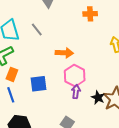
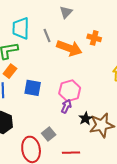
orange cross: (90, 14) -> (94, 38), moved
orange arrow: (64, 53) -> (69, 48), moved, size x1.4

